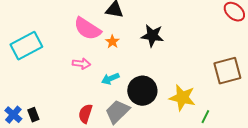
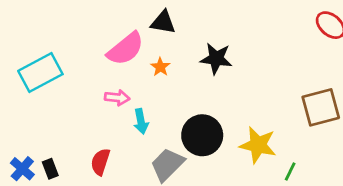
pink semicircle: (87, 29) -> (126, 49), turned -72
cyan arrow: (110, 79) -> (141, 121), moved, turned -78
red semicircle: (85, 114) -> (100, 162), moved

